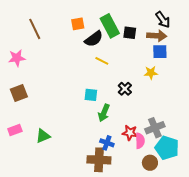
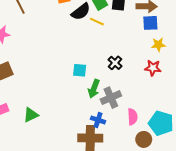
yellow line: (102, 61) -> (97, 22), moved
yellow star: (151, 73) -> (158, 45), moved
gray cross: (155, 128) -> (111, 98), moved
red star: (130, 133) -> (153, 68), moved

